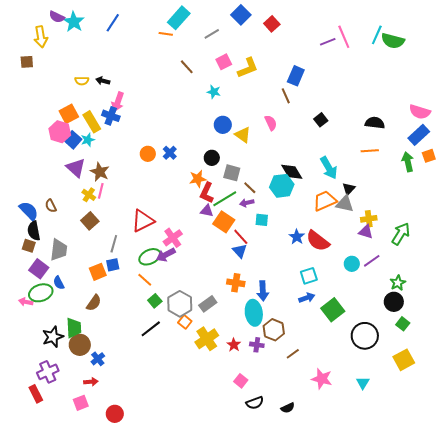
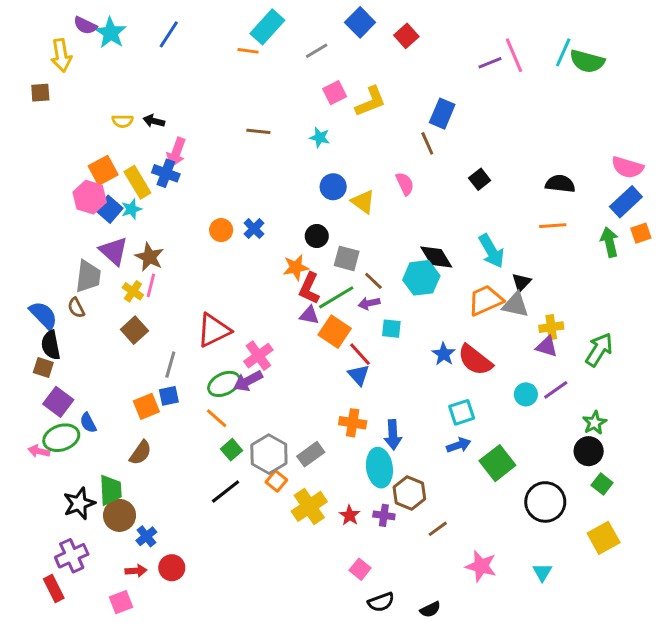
brown line: (187, 67) -> (258, 131), moved, turned -42
gray trapezoid: (59, 250) -> (88, 276), moved
red circle: (115, 414) -> (172, 568), moved

